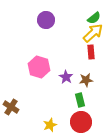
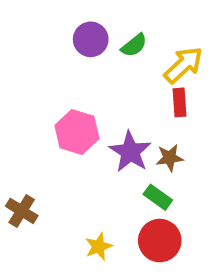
green semicircle: (94, 18) -> (134, 45), moved
purple star: (66, 77) -> (130, 152), size x1.5
green rectangle: (80, 100) -> (158, 197), turned -40

